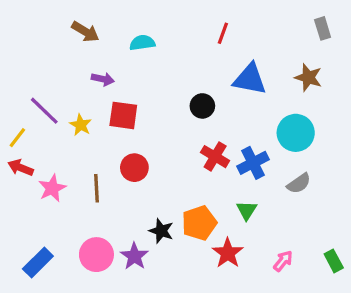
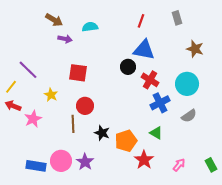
gray rectangle: (323, 28) -> (177, 18), moved
purple arrow: (103, 79) -> (65, 39), moved
blue triangle: (250, 79) -> (144, 50), moved
yellow star: (81, 125) -> (51, 95), moved
red cross: (215, 157) -> (150, 80), moved
brown line: (96, 188) -> (73, 124), moved
green triangle: (247, 210) -> (156, 133), turned -32
black star: (161, 231) -> (102, 133), moved
blue rectangle: (38, 263) -> (36, 166), moved, turned 54

